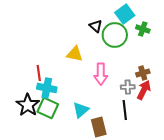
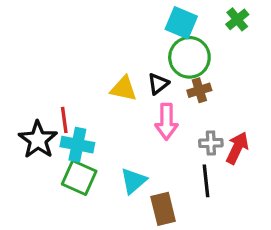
cyan square: (125, 14) -> (181, 23), moved, turned -30
black triangle: (96, 26) -> (158, 84), moved, turned 40
green cross: (143, 29) -> (237, 19), moved, turned 32
brown cross: (143, 73) -> (199, 90), moved
black star: (28, 105) -> (38, 140), moved

